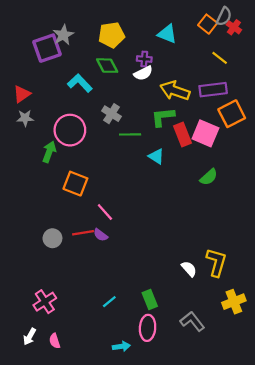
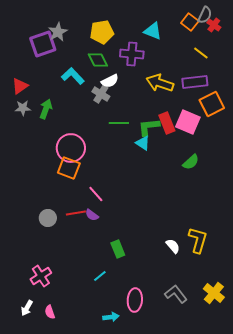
purple cross: (144, 59) -> (132, 54), size x1.6
white semicircle: (143, 73) -> (110, 81), moved
gray cross: (111, 114) -> (101, 94), moved
green L-shape: (163, 117) -> (149, 127), moved
pink circle: (70, 130) -> (71, 148), moved
green arrow: (49, 152) -> (46, 109), moved
green rectangle: (150, 299) -> (118, 249), moved
yellow cross: (234, 302) -> (214, 293), moved, turned -30

